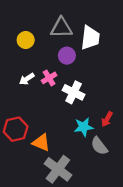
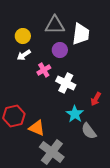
white arrow: (27, 79) -> (24, 55), moved
red arrow: (107, 119) -> (96, 99), moved
cyan star: (84, 127) -> (75, 114), turned -30

